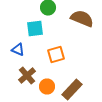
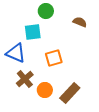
brown semicircle: (82, 18) -> (80, 22), size x0.6
blue triangle: (18, 50) -> (16, 53), size x1.5

